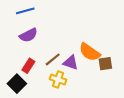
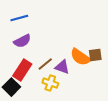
brown square: (105, 64) -> (95, 55), moved
red rectangle: (28, 66) -> (22, 70), size x1.5

